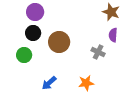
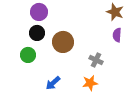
gray cross: (98, 52) -> (96, 60), moved

